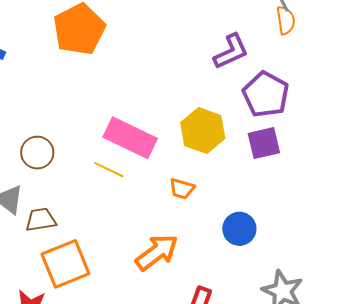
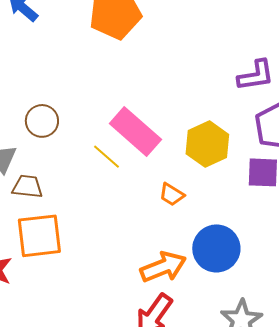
blue circle: (239, 229) -> (216, 248), size x1.4
orange arrow: (157, 252) -> (163, 267), moved

